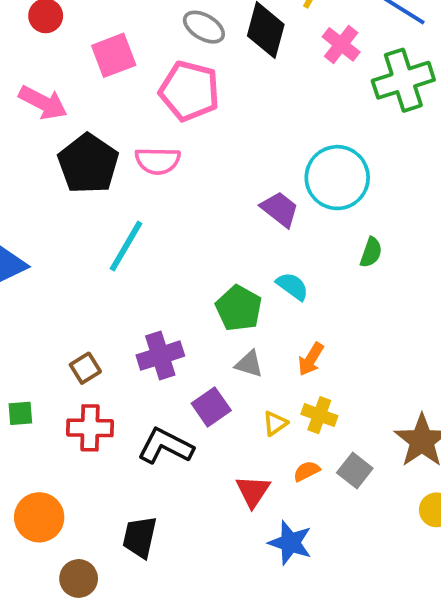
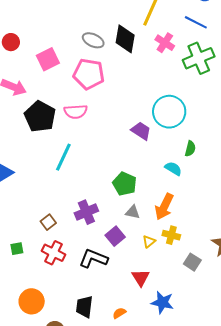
cyan semicircle: (292, 286) -> (173, 169), moved
orange arrow: (311, 359) -> (164, 207), size x1.5
red cross: (90, 428) -> (54, 253), turned 30
orange semicircle: (307, 471) -> (119, 313), moved

